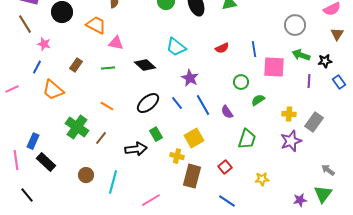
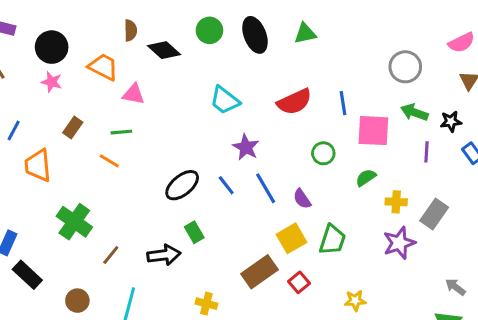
pink star: (44, 44) -> (52, 82), moved
red semicircle: (222, 48) -> (294, 102), size x1.6
black diamond: (145, 65) -> (164, 50), moved
orange trapezoid: (53, 90) -> (38, 165), turned 45
green semicircle: (258, 100) -> (366, 178), moved
orange line: (107, 106) -> (109, 161), moved
brown line: (101, 138) -> (111, 255), moved
yellow square: (194, 138) -> (291, 238), moved
yellow cross: (177, 156) -> (206, 304), moved
brown circle: (86, 175) -> (77, 301), moved
brown rectangle: (192, 176) -> (260, 272), moved, turned 40

